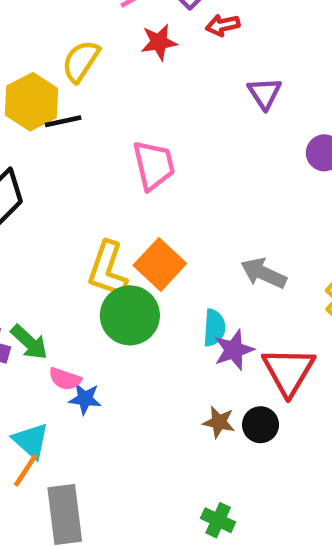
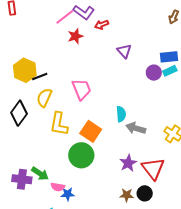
yellow semicircle: (81, 61) -> (44, 98), moved
yellow L-shape: (108, 269) -> (59, 124), moved
cyan semicircle: (214, 328) -> (121, 114), moved

